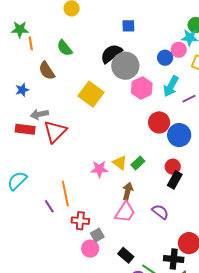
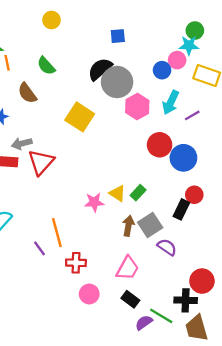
red circle: (173, 167) -> (194, 195), moved
pink trapezoid: (125, 212) -> (128, 268), moved
gray square: (97, 235) -> (150, 225), moved, size x1.5

